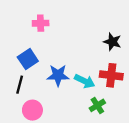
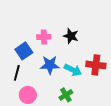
pink cross: (41, 23) -> (44, 37), moved
black star: (112, 42) -> (71, 36), moved
green cross: (97, 105) -> (66, 95), moved

